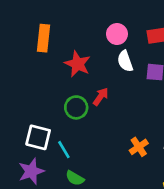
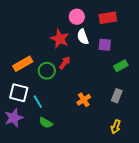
orange rectangle: (44, 38) -> (23, 64), moved, turned 54
red star: (78, 64) -> (60, 39), moved
orange cross: (139, 147) -> (84, 100), moved

